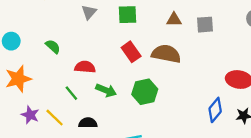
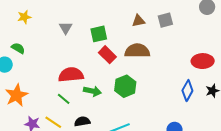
green square: (128, 15) -> (99, 34), moved
green semicircle: (53, 47) -> (18, 48), moved
red semicircle: (85, 67) -> (71, 75), size x1.4

